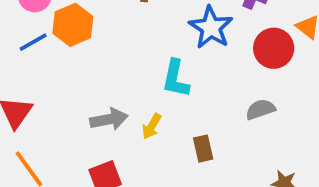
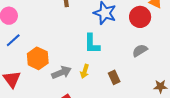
orange hexagon: (73, 25) -> (38, 58), moved

